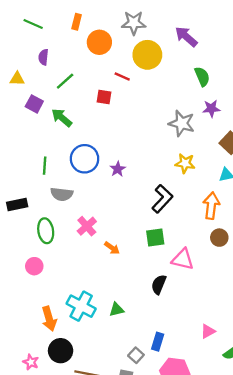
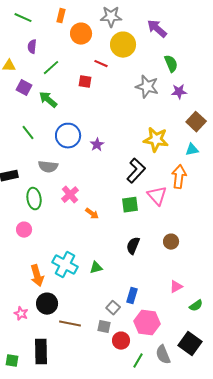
gray star: (182, 123) -> (147, 87), moved
yellow star: (185, 163) -> (156, 140), size x1.4
green line: (45, 166) -> (28, 133), moved, turned -42
brown circle: (219, 238) -> (171, 242), moved
pink triangle: (183, 259) -> (157, 196), moved, turned 35

